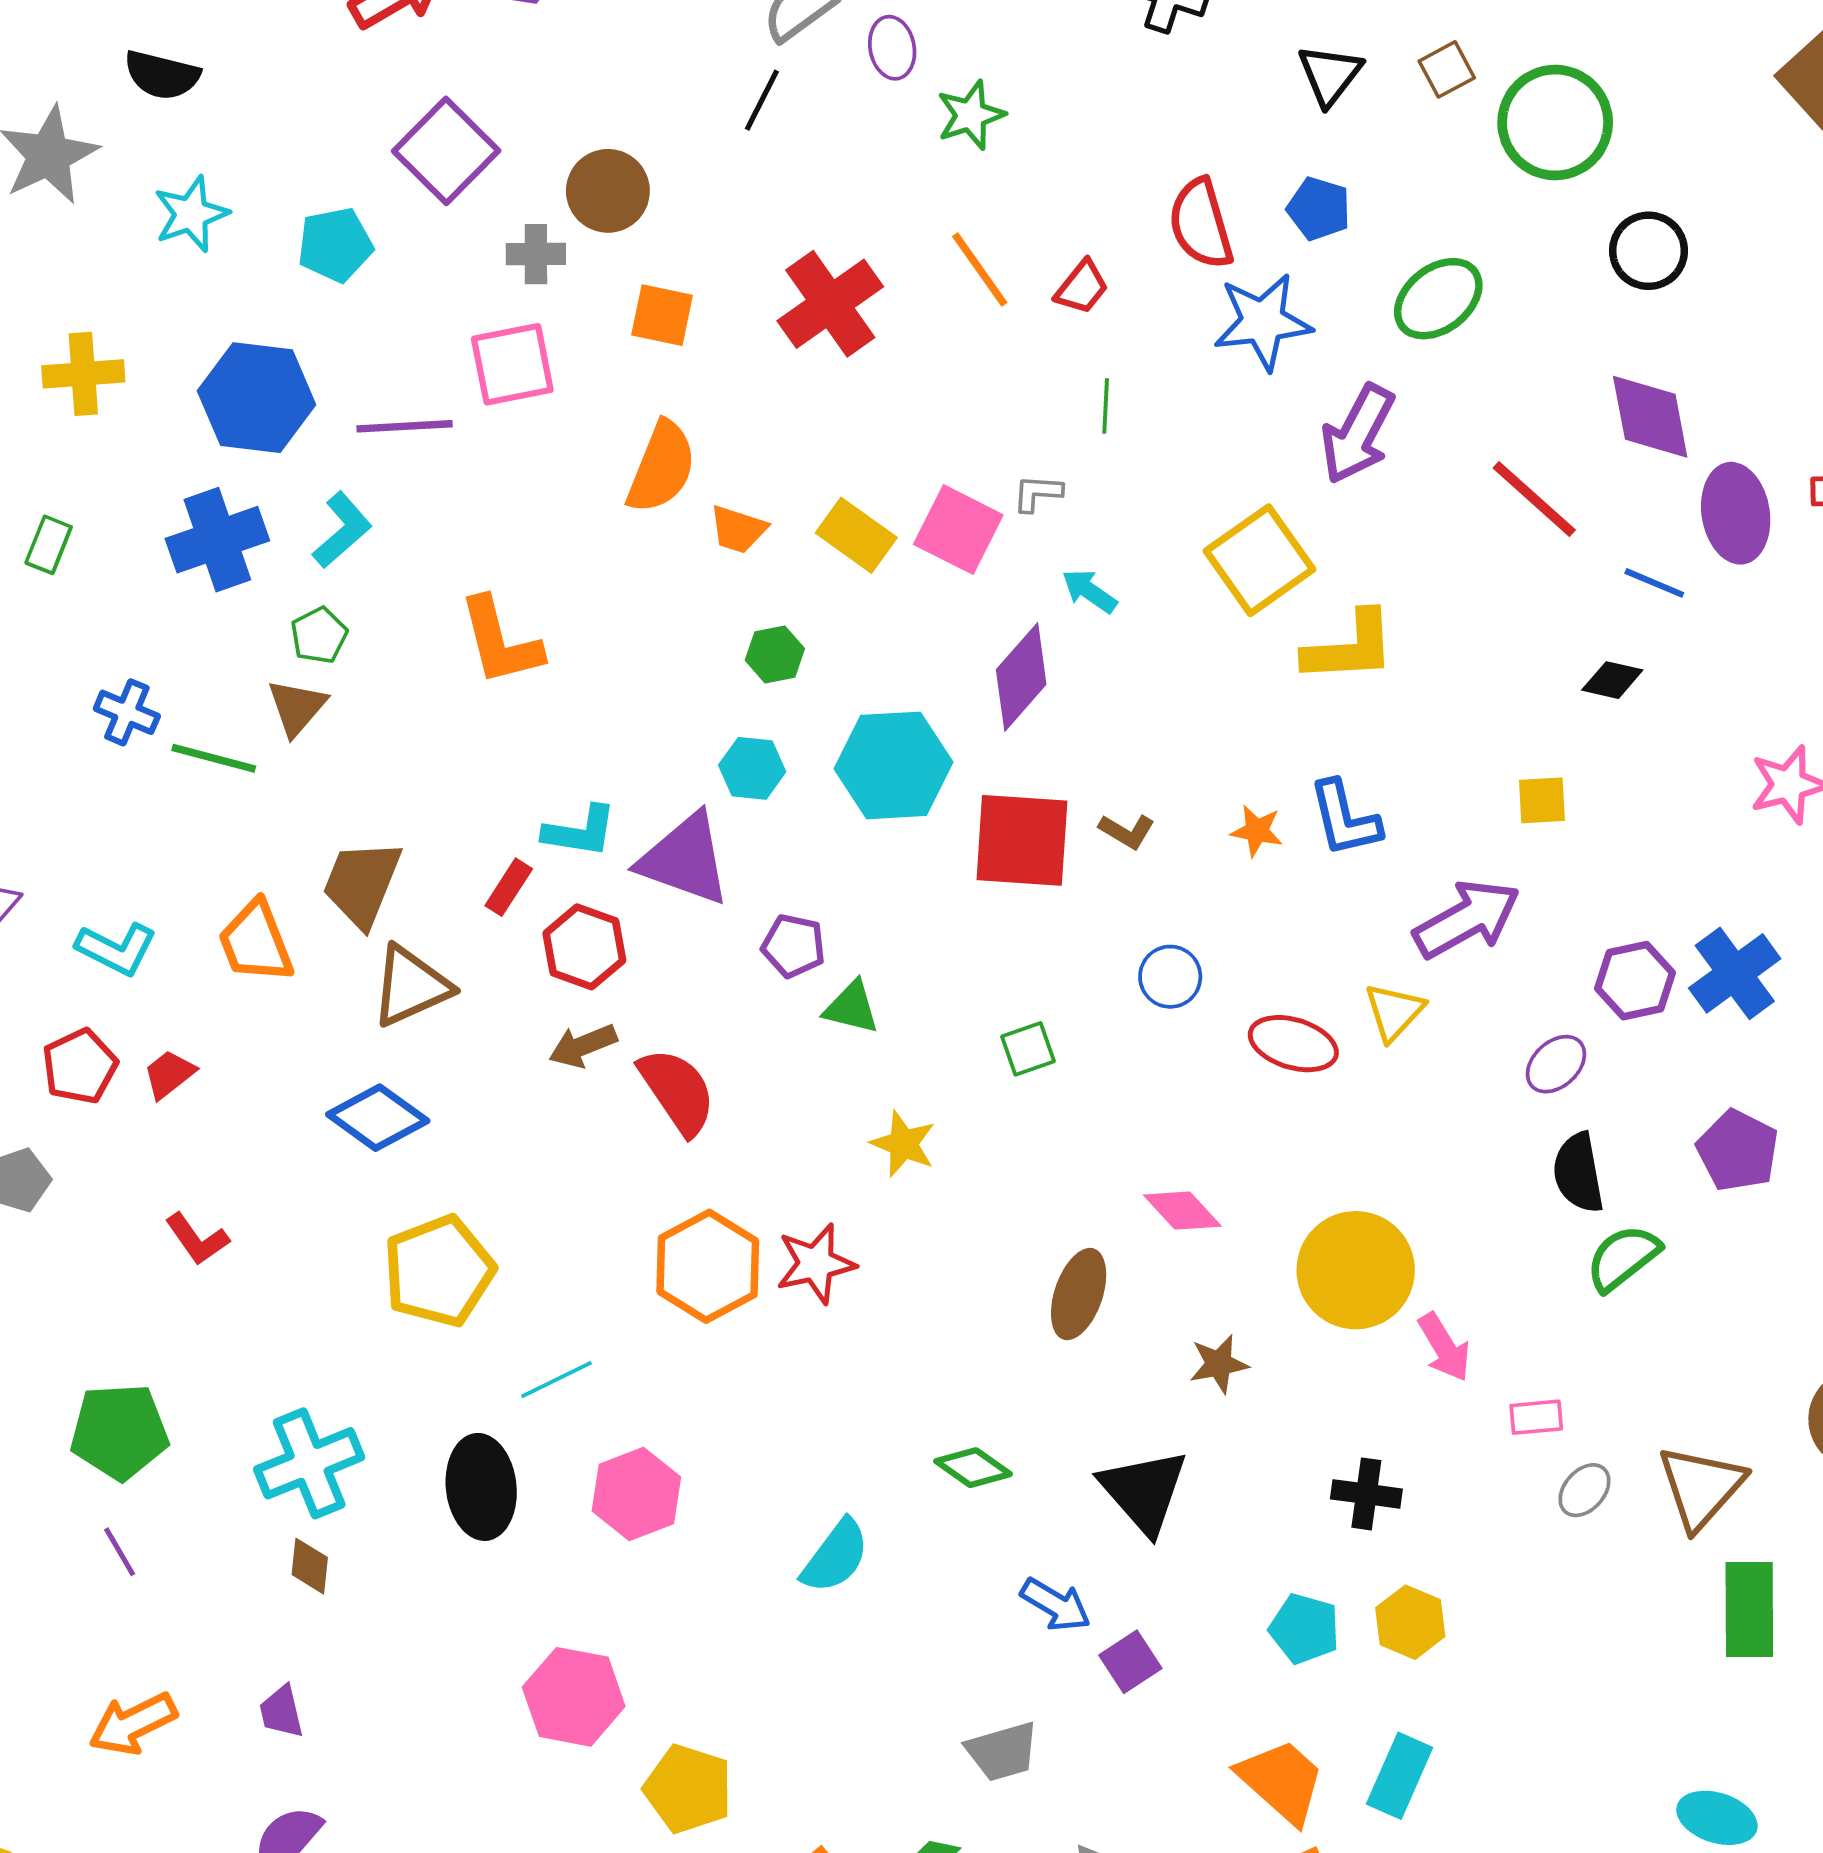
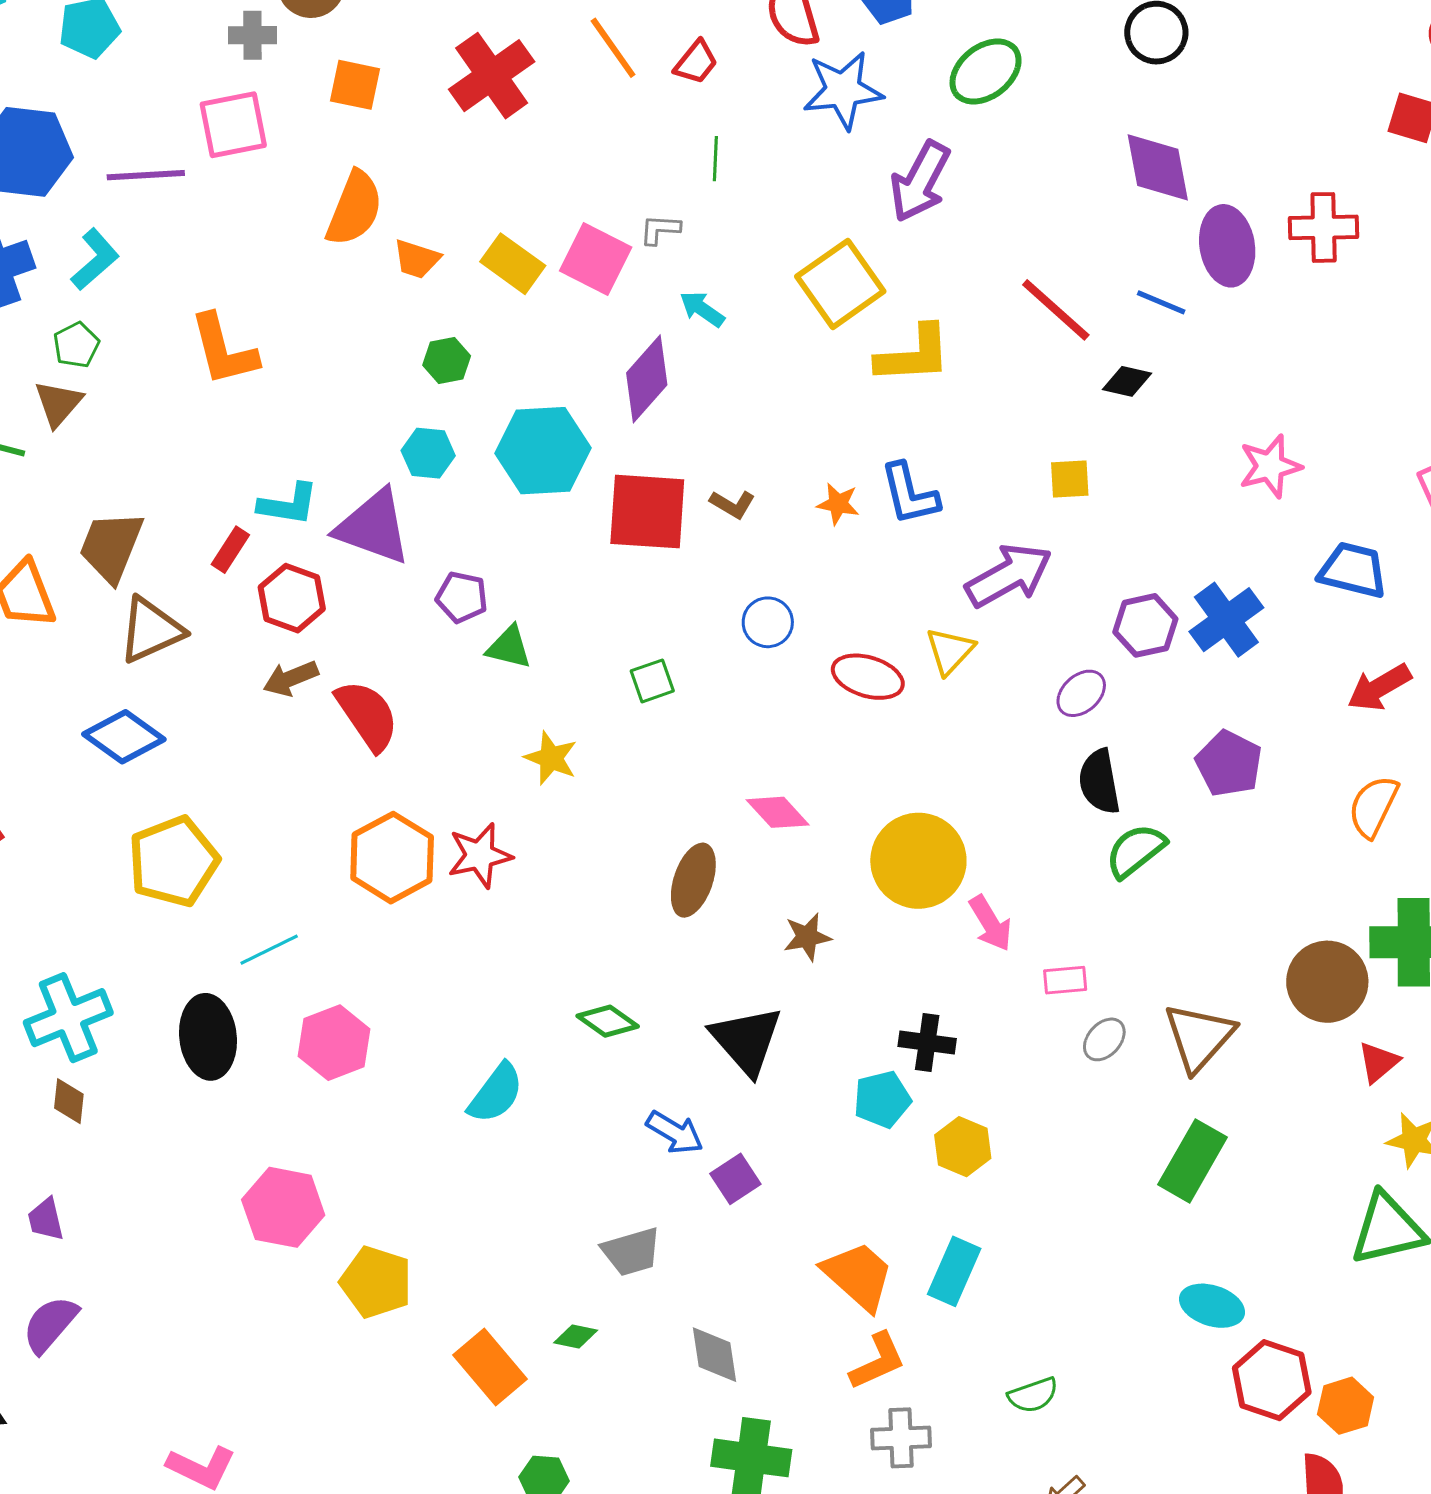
red line: (1534, 499) -> (1056, 310), moved
green rectangle: (1749, 1610) -> (1193, 1161), moved, turned 30
cyan pentagon: (1304, 1629) -> (882, 1099), moved, turned -30

